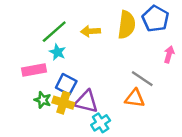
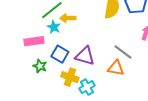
yellow arrow: (91, 31) -> (68, 18), moved
purple triangle: (86, 102) -> (85, 56), moved
yellow cross: (63, 103) -> (70, 77), moved

